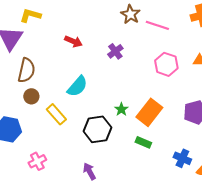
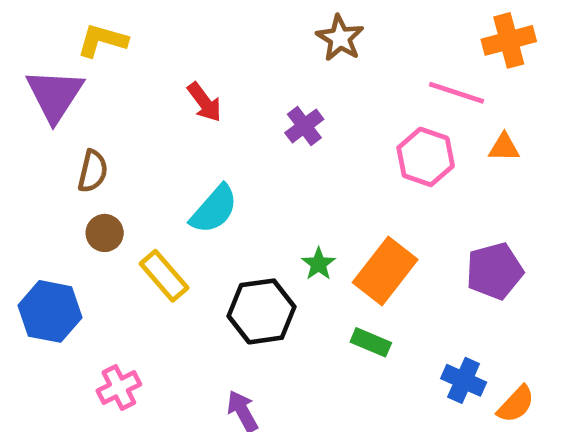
pink line: (157, 25) -> (456, 93), moved
red arrow: (73, 41) -> (204, 102), turned 30
brown semicircle: (26, 70) -> (93, 171), size x0.7

